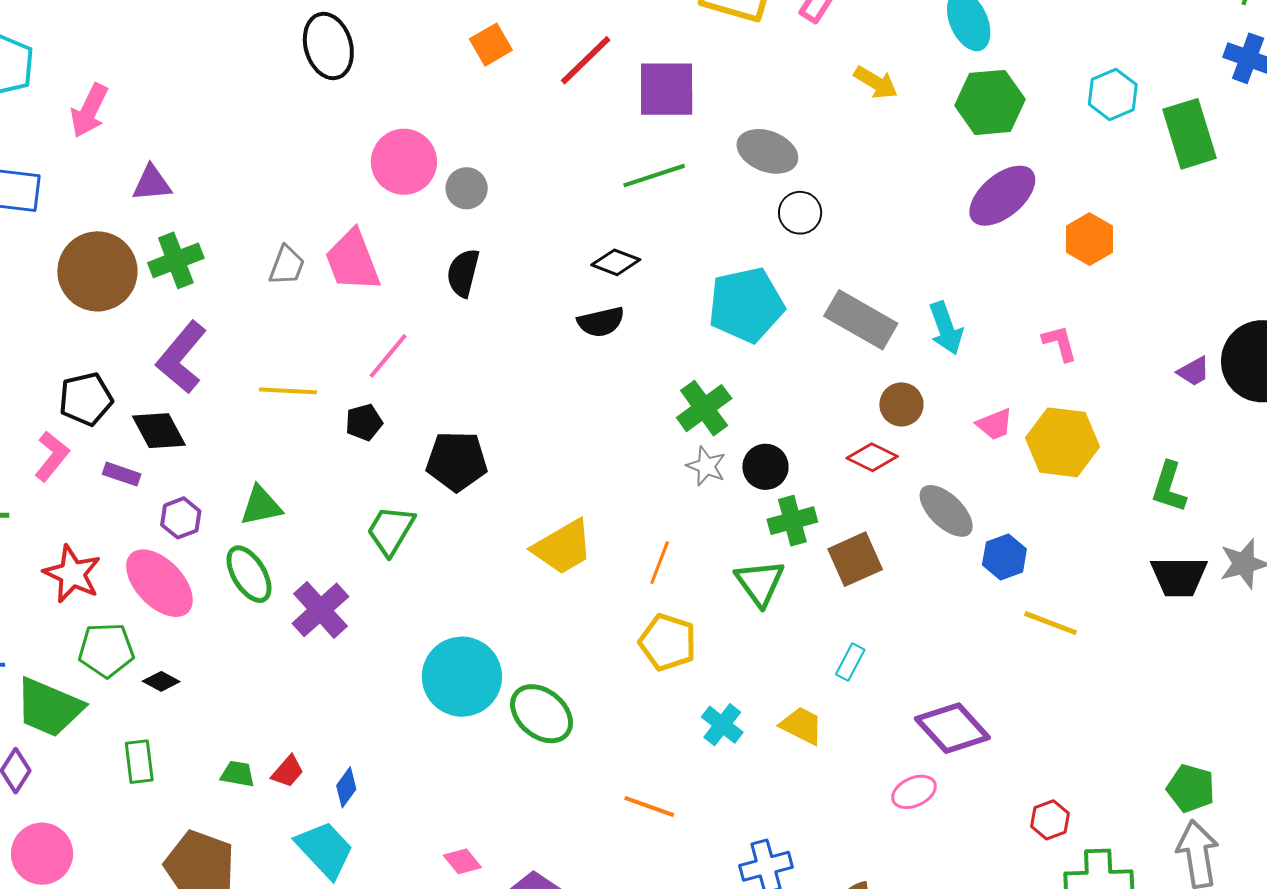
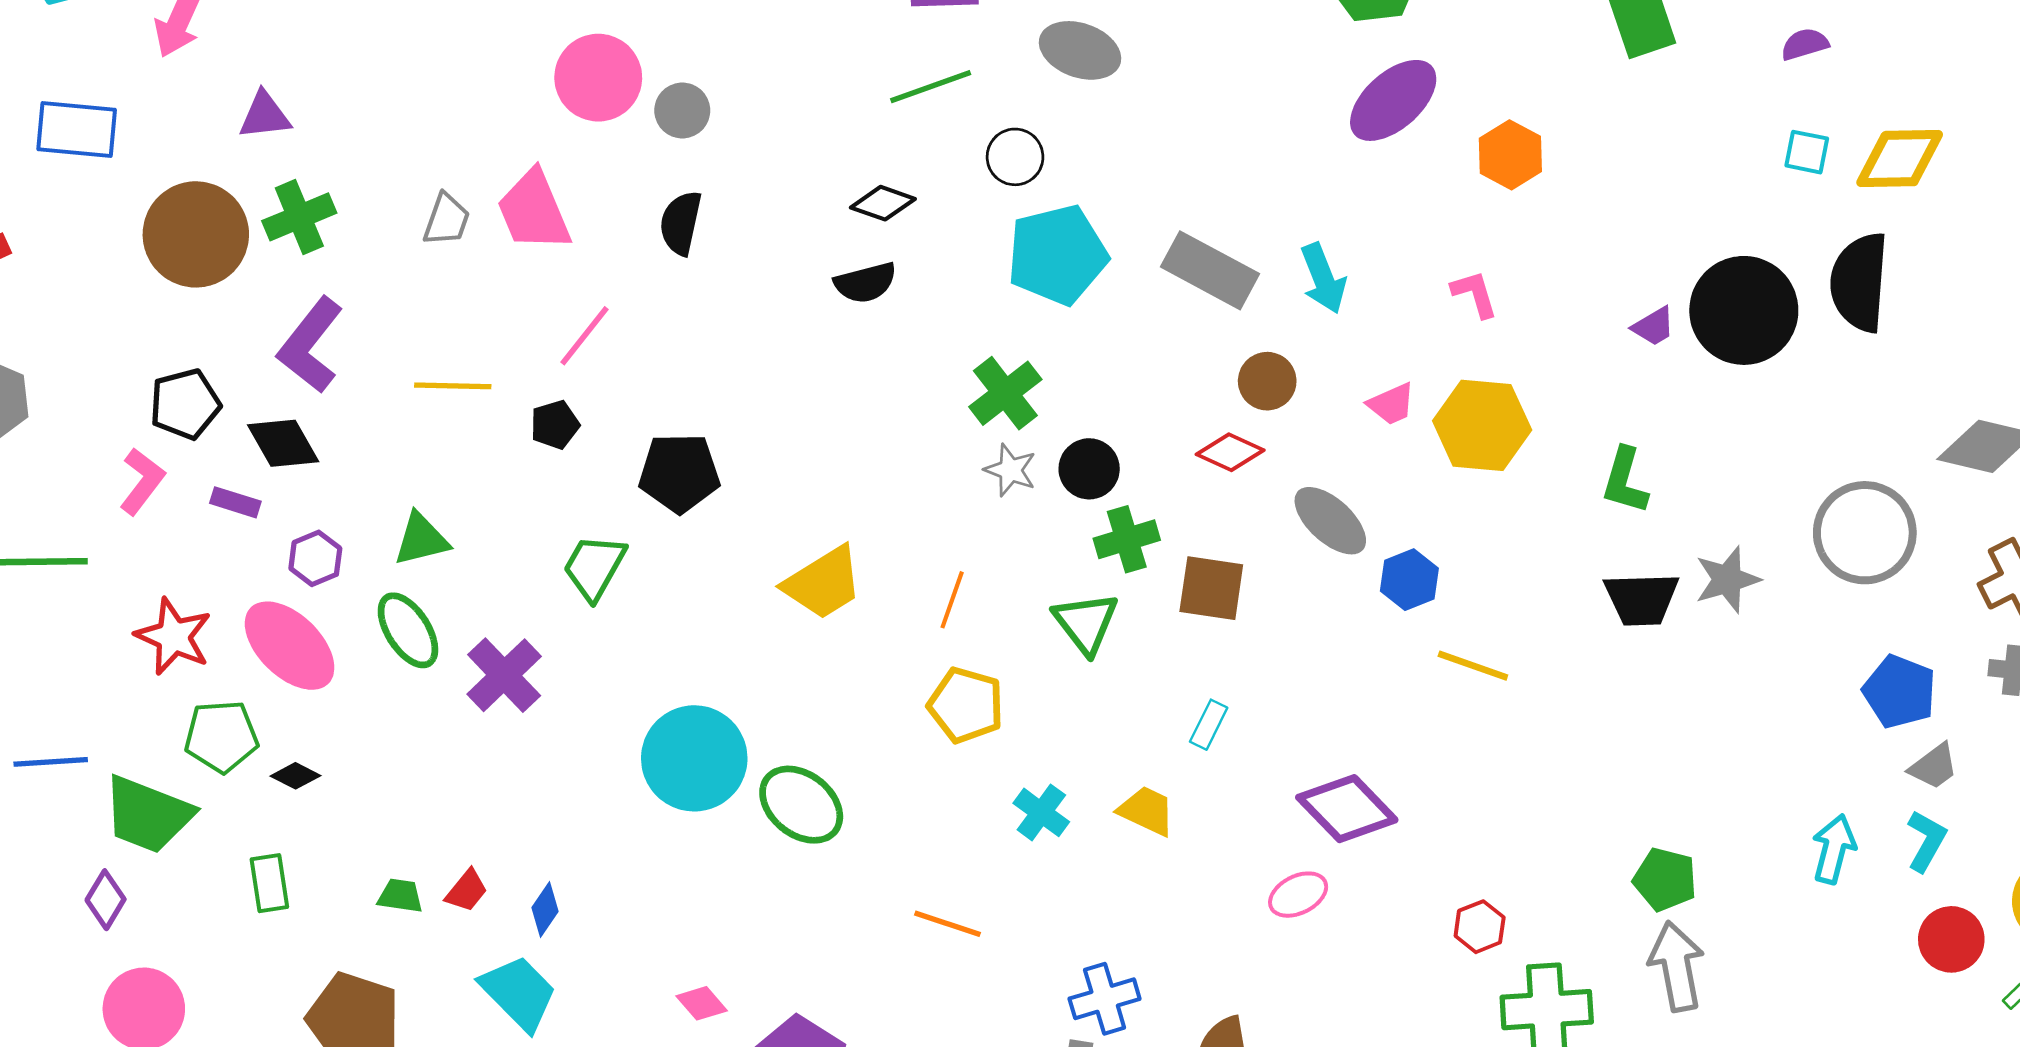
black circle: (800, 213) -> (1015, 157), moved
brown square: (855, 559) -> (1211, 588), turned 34

